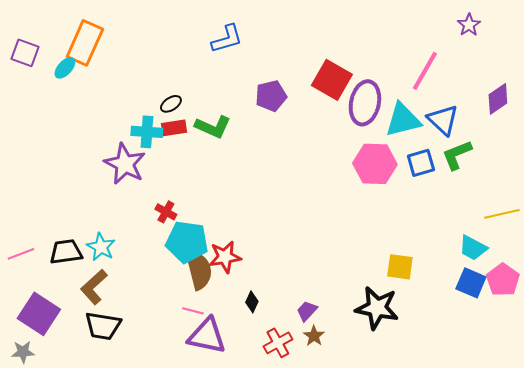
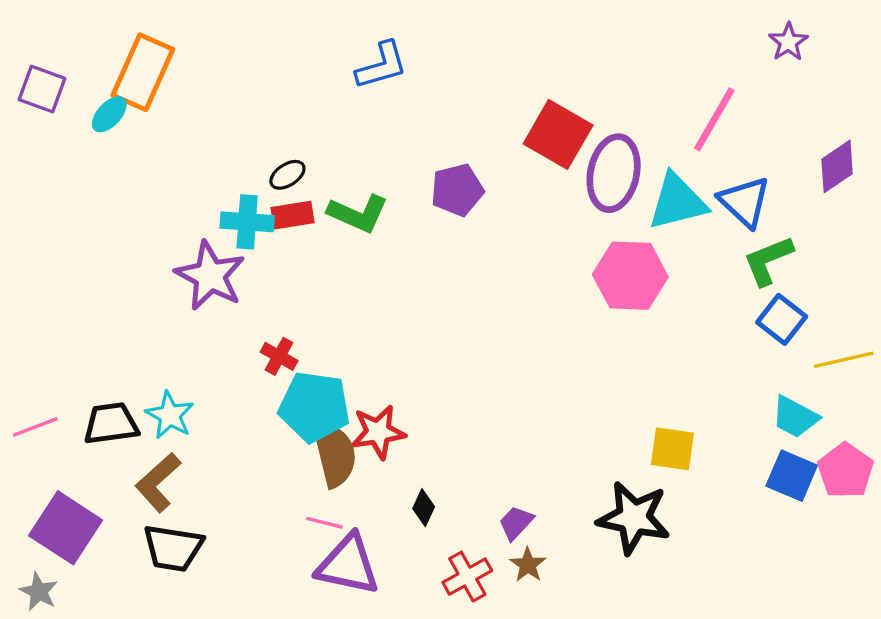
purple pentagon: (271, 96) -> (457, 190), moved
blue square: (421, 163) -> (782, 319), moved, turned -36
gray star: (23, 352) -> (39, 592), turned 30

